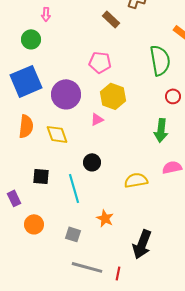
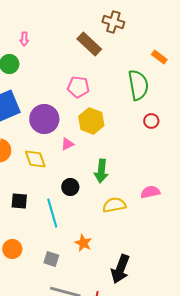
brown rectangle: (111, 19) -> (89, 44), size x1.4
pink triangle: (97, 119) -> (67, 144), moved
green arrow: (161, 130) -> (101, 171), moved

